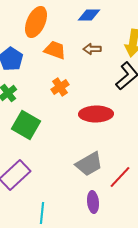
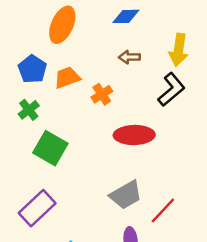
orange trapezoid: (55, 50) -> (67, 77), moved, turned -40
orange cross: (60, 87) -> (102, 94), moved

